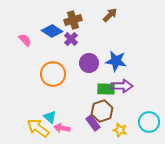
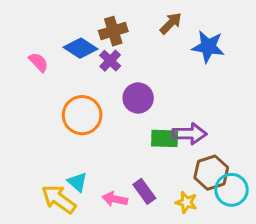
blue star: (116, 61) -> (208, 47), moved
brown hexagon: (102, 111) -> (211, 173), moved
pink arrow: (62, 128) -> (115, 199), moved

